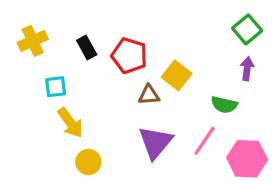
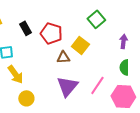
green square: (247, 29) -> (96, 19), moved
green semicircle: (224, 105) -> (124, 67), moved, turned 77

